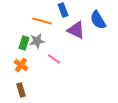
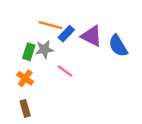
blue rectangle: (63, 10) -> (66, 34), moved, turned 64
blue semicircle: (98, 20) -> (118, 46), moved

